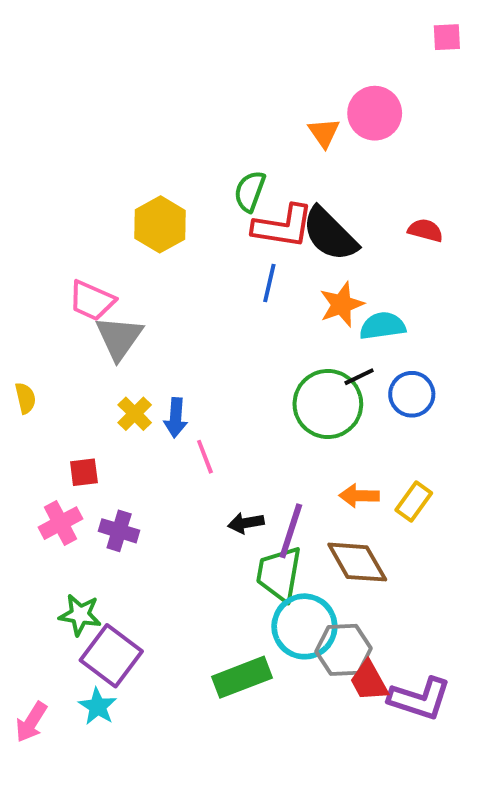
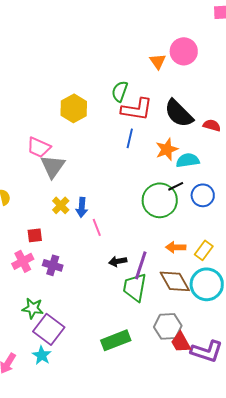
red semicircle: (425, 230) -> (212, 125), moved
black semicircle: (330, 234) -> (179, 113), moved
cyan circle: (304, 626) -> (207, 284), moved

